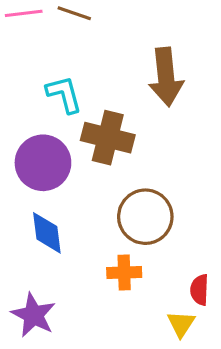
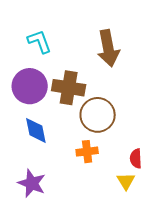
brown arrow: (166, 77) -> (108, 48), moved
brown cross: (108, 138) -> (69, 88), moved

